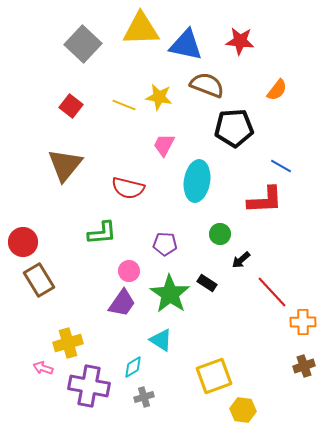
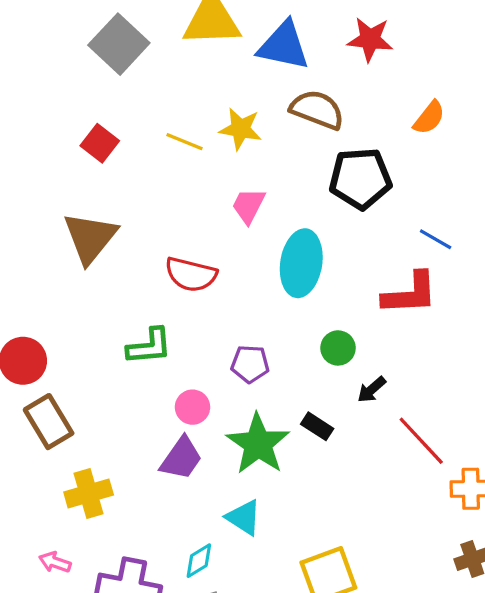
yellow cross: (68, 343) -> (89, 493), moved

